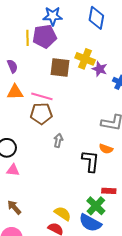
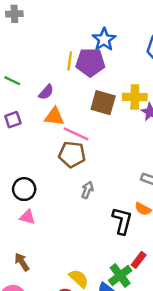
blue star: (53, 16) -> (104, 39), turned 30
yellow cross: (85, 59) -> (135, 97), turned -30
purple semicircle: (12, 66) -> (46, 92), turned 56
orange triangle: (15, 92) -> (54, 117), moved
red rectangle: (109, 191) -> (139, 260), turned -64

